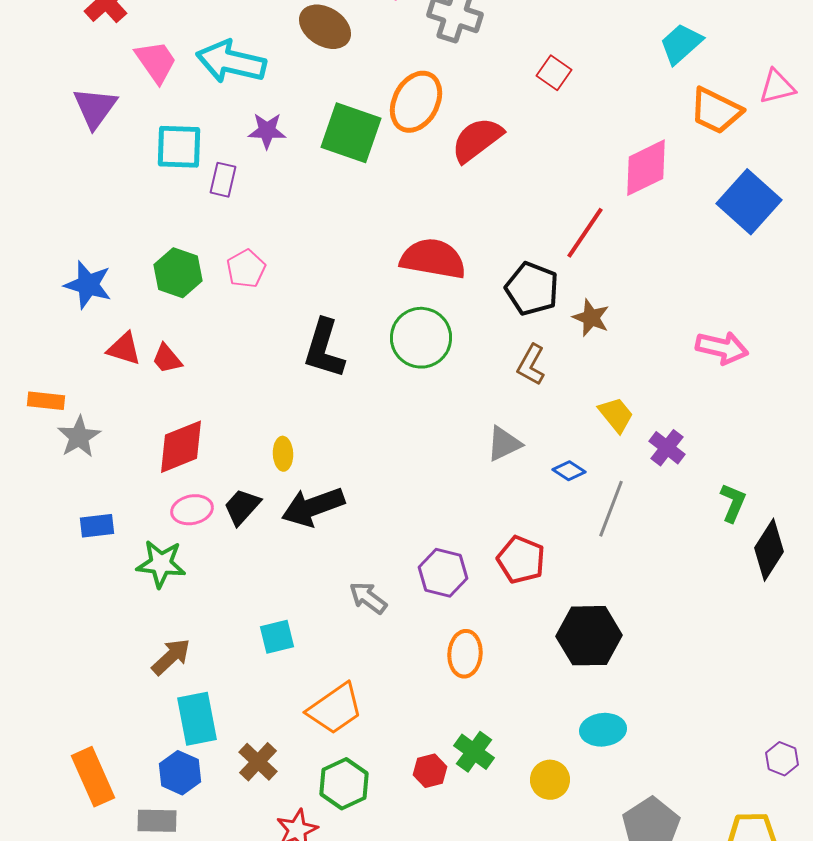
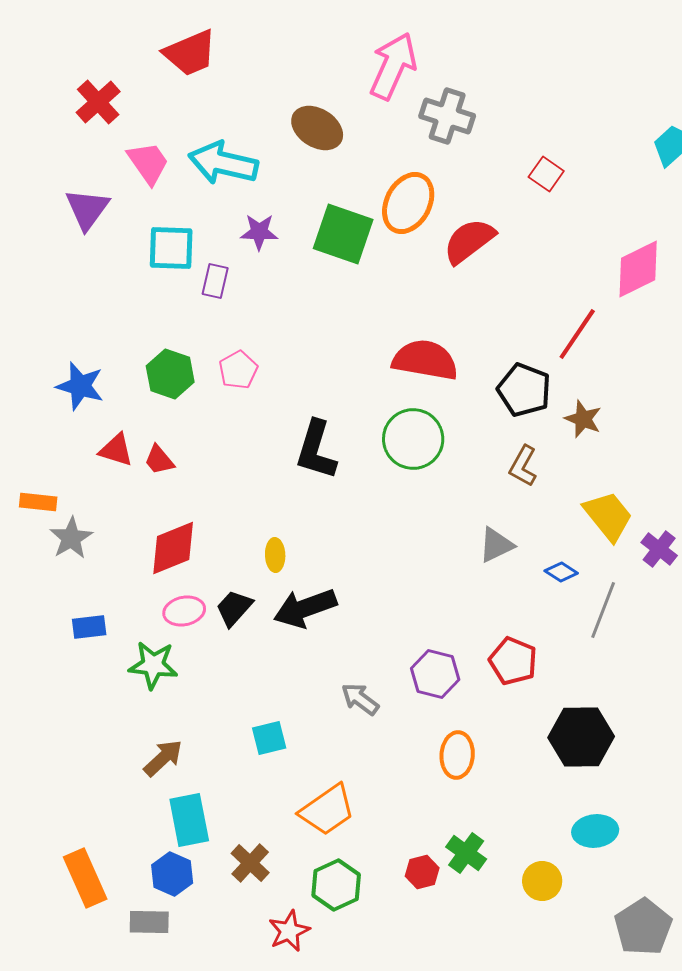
yellow trapezoid: (616, 415) -> (608, 516), size x1.4

